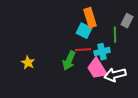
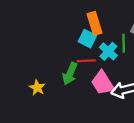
cyan cross: (102, 52) -> (108, 51), moved, turned -35
yellow star: (28, 63) -> (37, 88), moved

